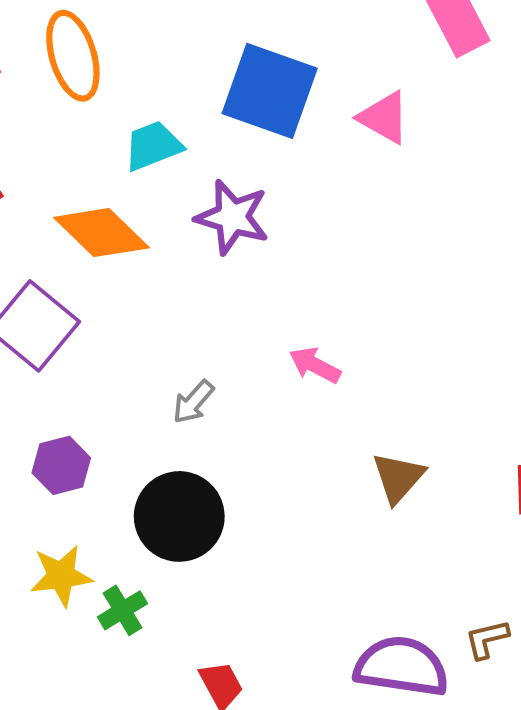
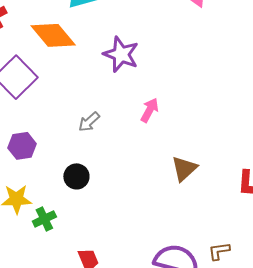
purple star: (232, 217) -> (121, 54), moved
pink arrow: (315, 365) -> (150, 110), turned 85
black circle: (179, 516) -> (76, 176), size x0.6

